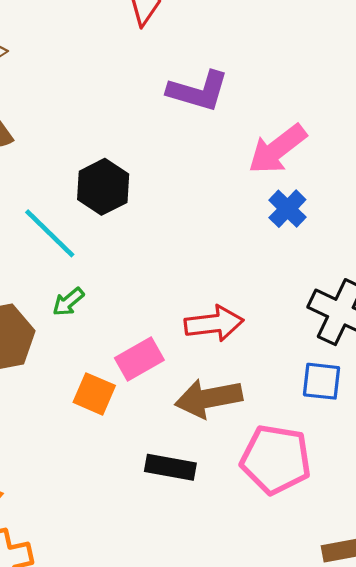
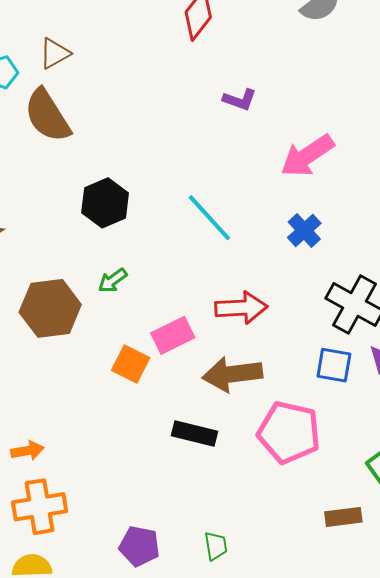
purple L-shape: (198, 91) -> (240, 100), size x0.6
black hexagon: (103, 187) -> (105, 203), moved
blue cross: (287, 209) -> (304, 230), moved
cyan line: (50, 233) -> (209, 218), moved

